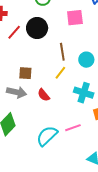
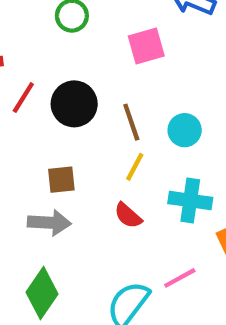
black circle: (37, 28) -> (74, 104), moved
red semicircle: (44, 95) -> (128, 216), moved

